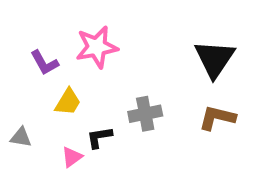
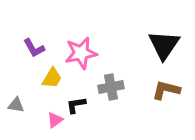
pink star: (97, 47) -> (81, 53), moved

